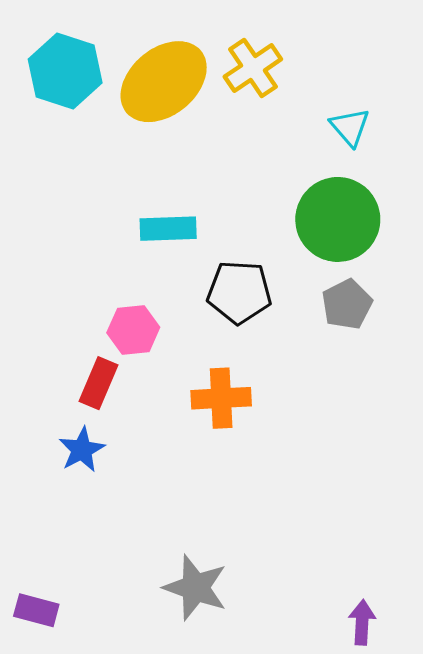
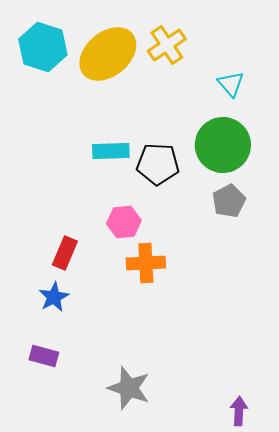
black pentagon: (239, 292) -> (158, 164), moved
pink hexagon: (133, 330) -> (124, 222), moved
purple rectangle: (36, 610) -> (44, 356), moved

